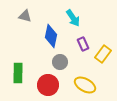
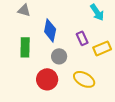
cyan arrow: (73, 18) -> (97, 12), moved
yellow rectangle: (103, 54) -> (102, 48), turned 30
green rectangle: (18, 73) -> (25, 47), moved

